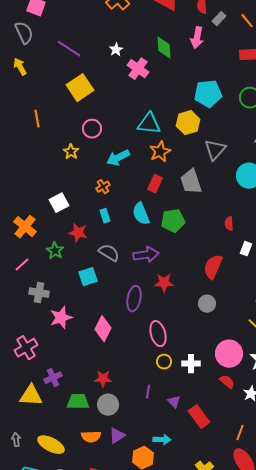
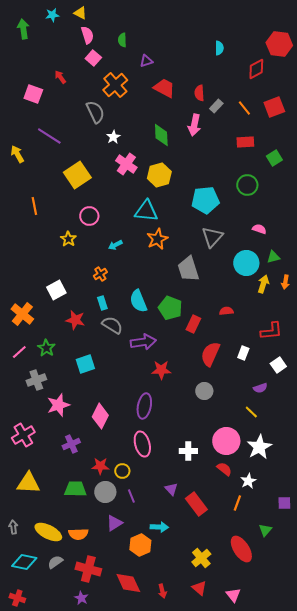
gray semicircle: (24, 33) -> (95, 112), moved
purple line: (69, 49) -> (49, 136), moved
pink cross: (138, 69) -> (126, 164), moved
cyan pentagon: (208, 94) -> (205, 200), moved
yellow hexagon: (188, 123) -> (159, 175), moved
cyan arrow: (118, 158) -> (115, 245), size x0.6
red rectangle: (155, 184) -> (193, 324), moved
green pentagon: (173, 221) -> (170, 308), turned 30
red semicircle: (229, 224) -> (226, 311), turned 88
white rectangle: (246, 249) -> (243, 353), moved
green star: (55, 251) -> (46, 348), moved
gray semicircle: (109, 253) -> (112, 325), moved
gray cross: (39, 293) -> (36, 380), turned -30
purple ellipse: (134, 299) -> (144, 406), moved
pink ellipse: (158, 334) -> (142, 444), moved
yellow circle: (164, 362) -> (122, 471), moved
purple cross: (53, 378) -> (71, 444), moved
purple line: (148, 392) -> (131, 496), moved, turned -32
orange line: (240, 433) -> (237, 503), moved
orange semicircle: (91, 437) -> (78, 534), moved

